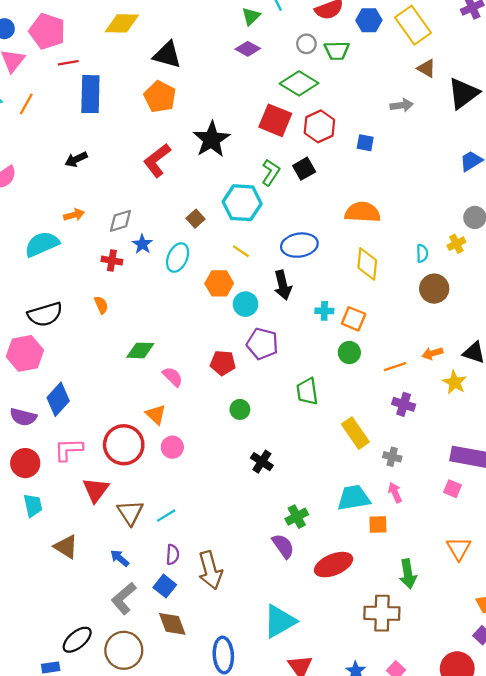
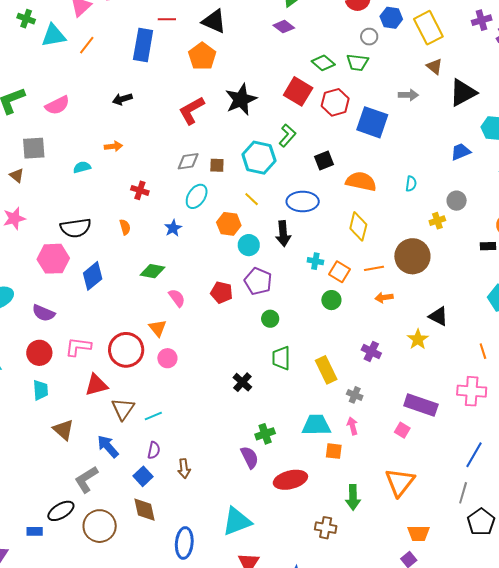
gray circle: (306, 44) -> (369, 37), moved
green trapezoid: (337, 51) -> (357, 62), moved
red line: (68, 63) -> (167, 19), moved
green diamond: (299, 83) -> (323, 63), size x0.7
blue square: (365, 143) -> (372, 122), size x2.0
black square: (304, 169) -> (324, 160), moved
brown square: (195, 219) -> (217, 165), turned 35
gray diamond: (120, 221) -> (188, 161), moved
cyan semicircle: (42, 244) -> (82, 167), size x0.6
blue star: (142, 244) -> (173, 228), moved
cyan semicircle: (422, 253) -> (411, 184), moved
brown circle: (434, 289) -> (412, 256), size x1.4
orange arrow: (433, 353) -> (384, 298), moved
orange line: (395, 367) -> (374, 268), moved
green trapezoid: (307, 391) -> (281, 358), moved
blue diamond: (58, 399) -> (93, 276), moved
green circle: (240, 409) -> (270, 319), moved
red triangle: (96, 490) -> (96, 385), turned 30
orange triangle: (459, 548) -> (400, 482), size x1.4
blue arrow: (120, 558) -> (108, 446), size x1.4
brown arrow: (210, 570) -> (184, 469), size x0.6
gray L-shape: (124, 598) -> (86, 479), moved
brown cross: (382, 613) -> (326, 528), size x0.7

